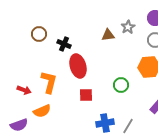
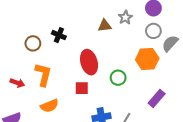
brown circle: (39, 34) -> (33, 43), moved
red ellipse: (78, 66) -> (89, 62), moved
orange semicircle: (42, 111) -> (50, 106), moved

